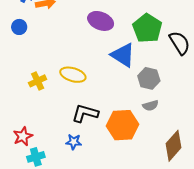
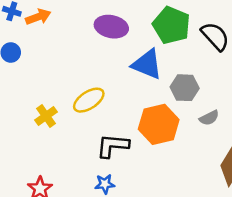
yellow ellipse: (73, 75) -> (89, 100), turned -40
gray semicircle: (151, 105) -> (209, 118), moved
orange hexagon: (123, 125) -> (159, 124), moved

